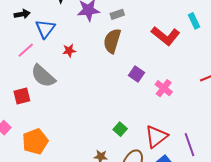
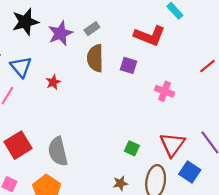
purple square: (136, 74) -> (128, 65), moved
gray semicircle: (43, 76) -> (58, 151), moved, turned 52
red square: (22, 96) -> (18, 145), size x1.4

